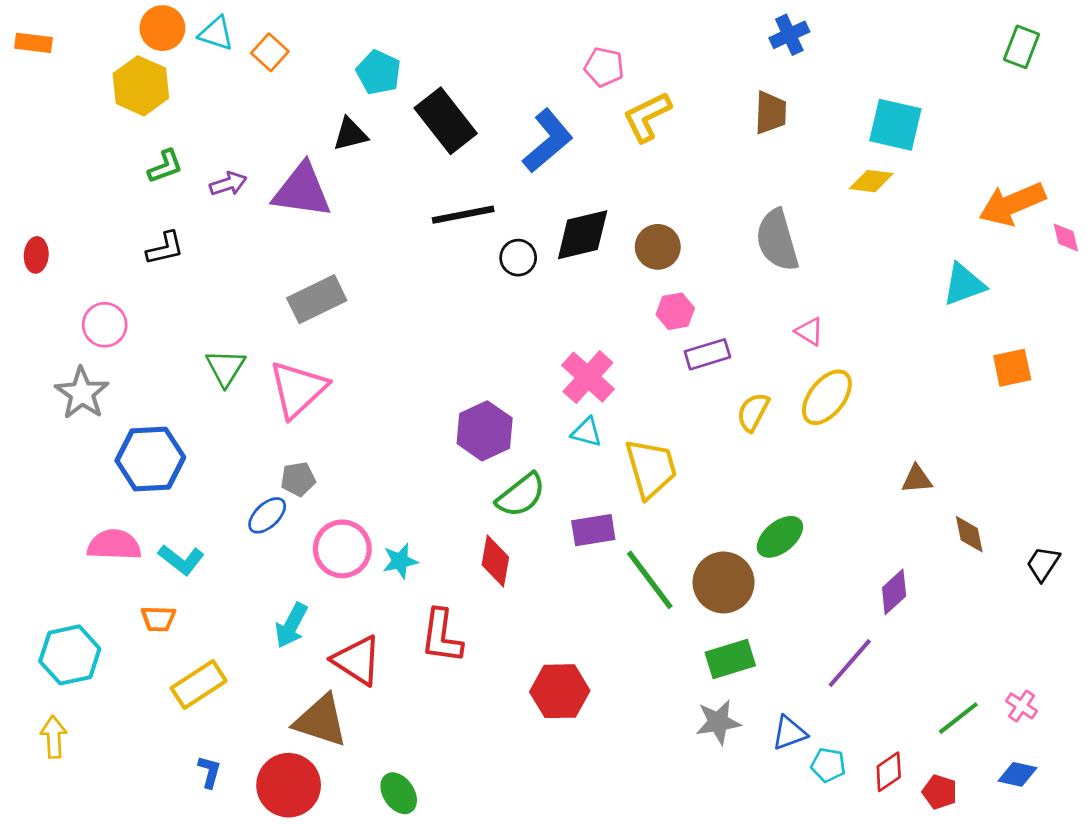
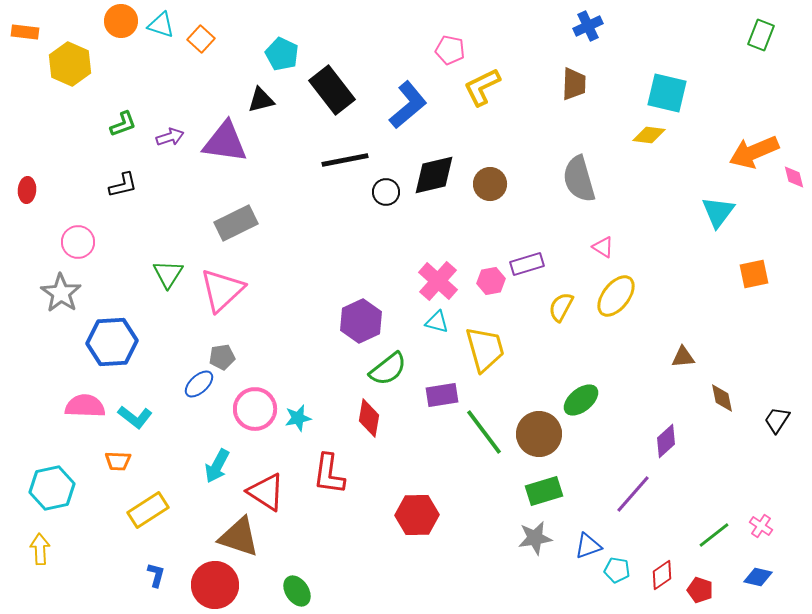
yellow hexagon: (141, 86) -> (70, 64), moved
cyan triangle: (964, 284) -> (718, 212), turned -33
pink hexagon: (675, 311) -> (491, 281), moved

